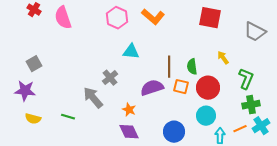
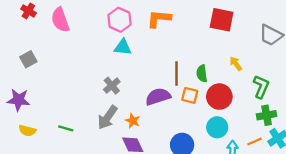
orange L-shape: (153, 17) -> (159, 19), turned 145
cyan triangle: (131, 52) -> (123, 47), moved
gray square: (34, 64) -> (28, 59), moved
gray arrow: (93, 98) -> (107, 117), moved, turned -105

